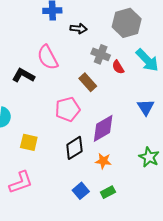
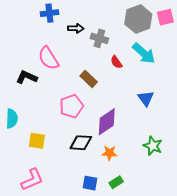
gray hexagon: (127, 23) -> (138, 19), moved
gray cross: (101, 54) -> (99, 38), moved
black diamond: (74, 148) -> (81, 143), turned 40
blue square: (81, 191) -> (90, 183), turned -35

